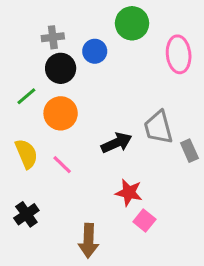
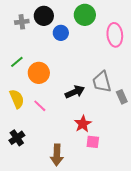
gray cross: (53, 37) -> (22, 22), moved
black circle: (61, 68) -> (44, 16), moved
red star: (129, 193) -> (83, 124), turned 30
pink square: (144, 221) -> (93, 142), turned -32

